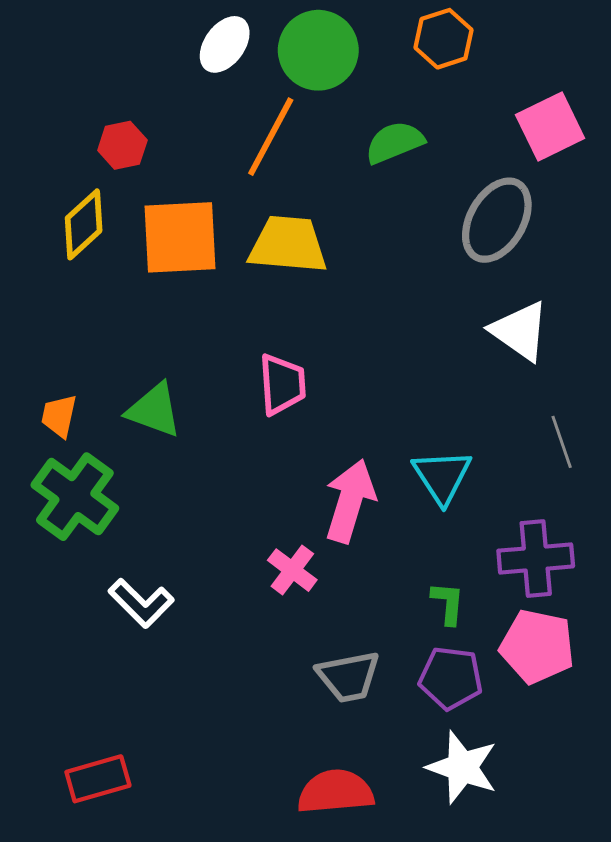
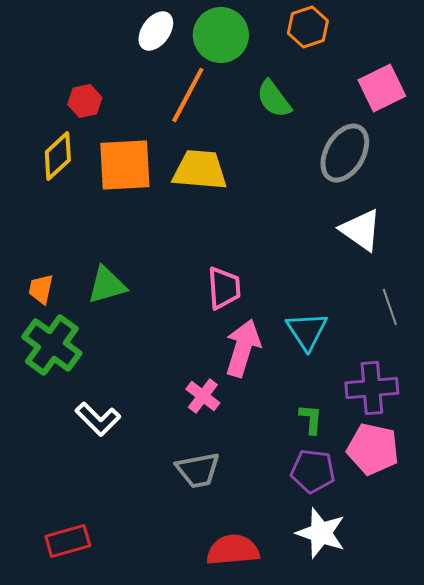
green semicircle: (395, 142) -> (274, 99), turned -105
pink trapezoid: (282, 384) -> (224, 288), moved
green triangle: (154, 410) -> (107, 285), turned -36
gray trapezoid: (348, 677) -> (198, 470), moved

